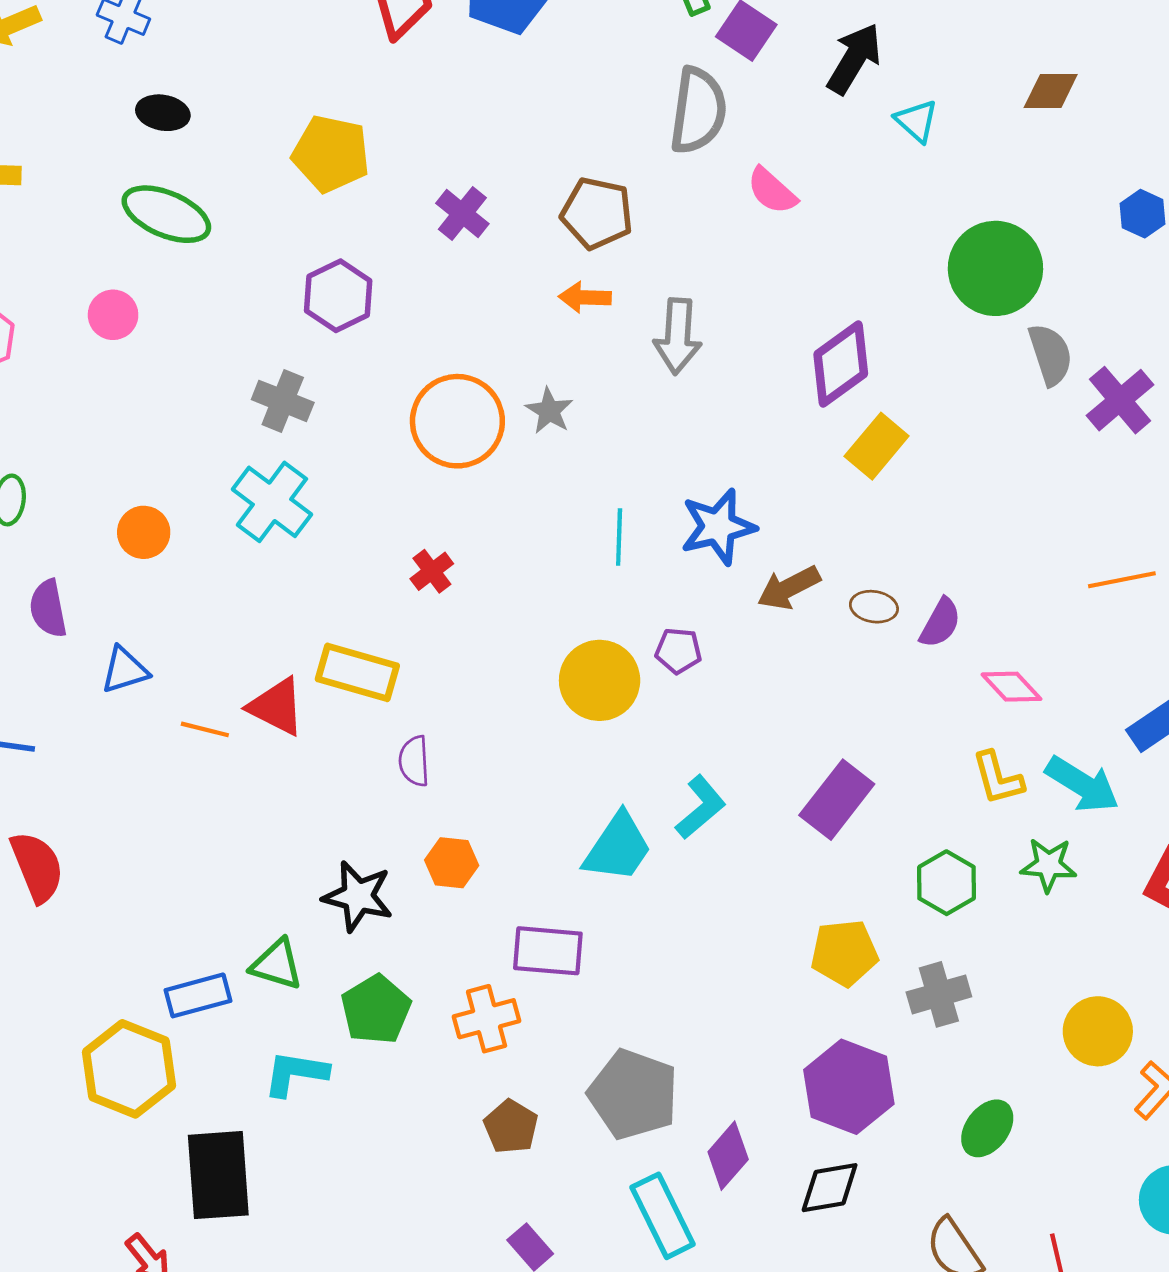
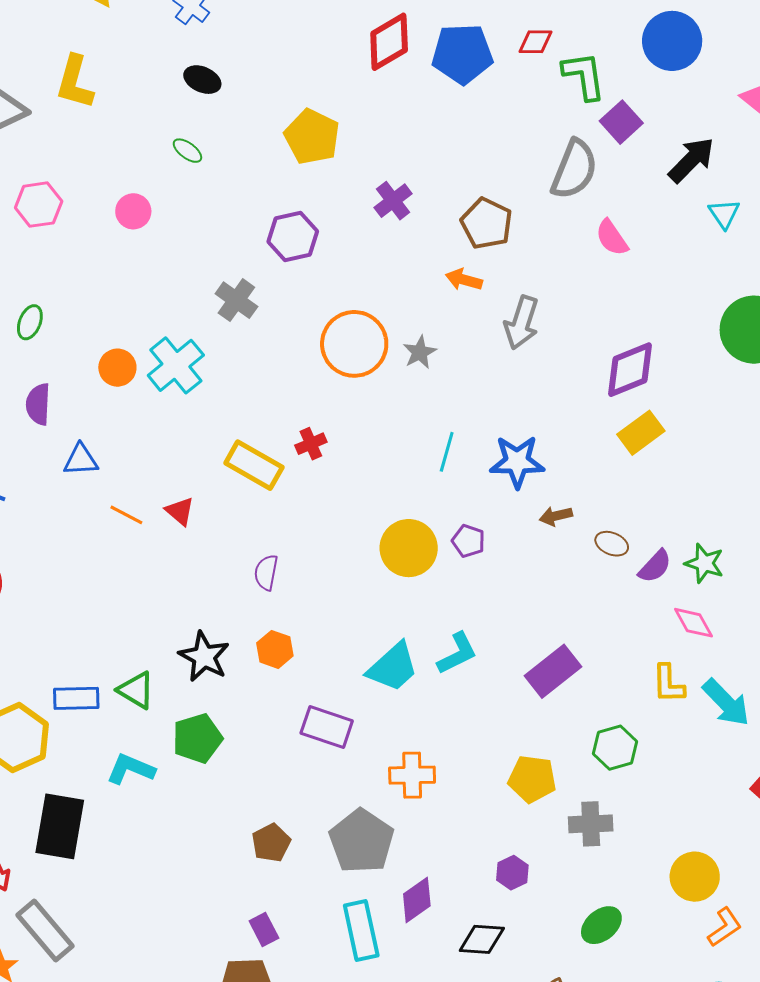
green ellipse: (166, 214) -> (187, 151), size x0.5
cyan cross: (272, 502) -> (176, 365), moved
brown arrow: (789, 588) -> (556, 516), size x0.7
yellow rectangle: (357, 672) -> (254, 465), moved
red triangle: (276, 707) -> (180, 511), size x0.7
green star: (1049, 865) -> (704, 563), moved
orange cross: (487, 1019) -> (412, 775), moved
purple hexagon: (849, 1087) -> (512, 873), size x0.5

